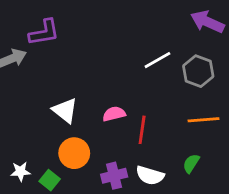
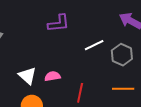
purple L-shape: (44, 32) -> (59, 23), moved
pink semicircle: (114, 114) -> (52, 76), moved

